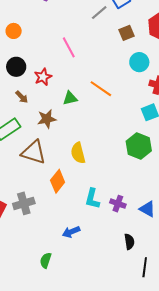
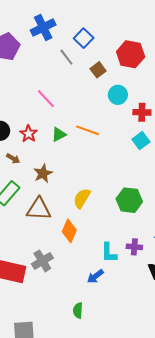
gray line: (99, 13) -> (66, 57), turned -72
green triangle: (70, 98) -> (59, 134), moved
green hexagon: (139, 146) -> (129, 200), moved
yellow semicircle: (78, 153) -> (82, 198), turned 60
cyan L-shape: (92, 199) -> (109, 253), moved
purple cross: (118, 204) -> (134, 247), moved

